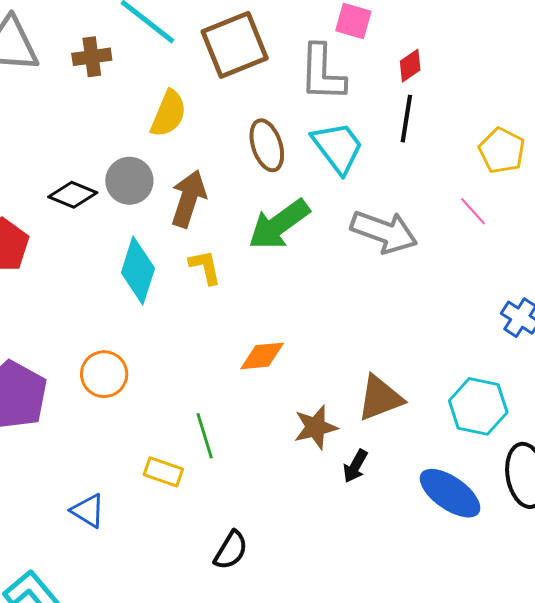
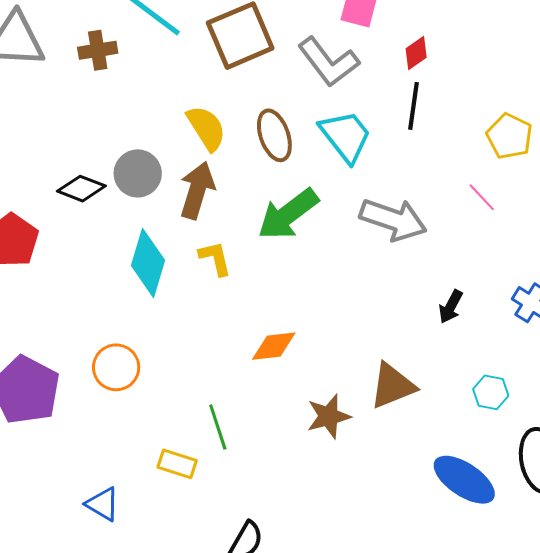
gray L-shape: (322, 73) -> (328, 62), turned -38
yellow semicircle: (168, 114) -> (206, 128), moved, turned -54
cyan hexagon: (478, 406) -> (491, 392), size x0.6
black arrow: (355, 466) -> (451, 307), moved

